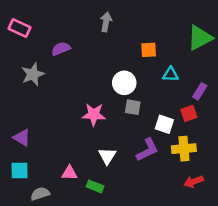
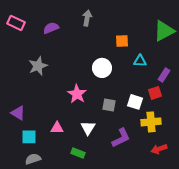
purple semicircle: (61, 49) -> (51, 28), moved
gray star: (33, 74) -> (38, 66), moved
gray square: (133, 107) -> (109, 105), moved
pink star: (94, 115) -> (77, 94), turned 30
purple L-shape: (147, 150) -> (121, 138), moved
cyan square: (19, 171) -> (29, 137), moved
pink triangle: (69, 173) -> (57, 128), moved

